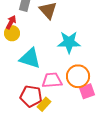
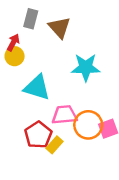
orange circle: (78, 76) -> (88, 125), moved
red pentagon: (31, 96) -> (38, 135), turned 30

